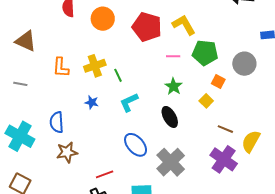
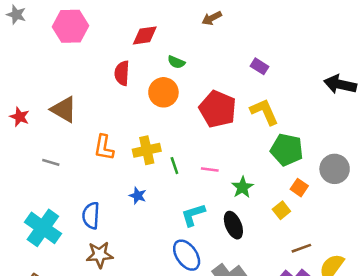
pink line: (173, 56) -> (210, 169), moved
cyan L-shape: (129, 102) -> (193, 215), moved
brown line: (225, 129) -> (301, 248), turned -49

